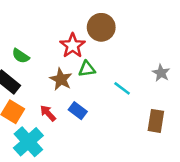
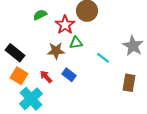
green semicircle: (21, 56) -> (40, 15), moved, turned 120
gray star: (161, 73) -> (133, 46), size x1.5
brown star: (61, 79) -> (56, 51), turned -30

